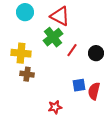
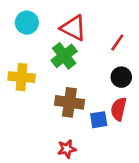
red line: (72, 50) -> (117, 43), moved
brown cross: (27, 74) -> (69, 102), moved, size x1.5
red semicircle: (94, 91) -> (119, 109), moved

